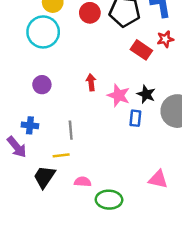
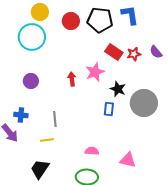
red star: (165, 39) -> (134, 54), moved
pink star: (119, 95) -> (95, 72), moved, turned 30
black trapezoid: (44, 177) -> (40, 169), moved
pink semicircle: (83, 182) -> (92, 151), moved

